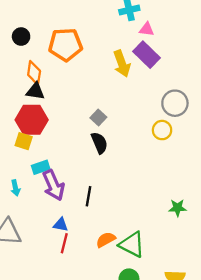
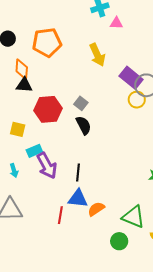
purple rectangle: (146, 55) -> (131, 78), moved
red hexagon: (32, 120) -> (48, 109), moved
yellow circle: (162, 130) -> (137, 100), moved
blue triangle: (61, 225) -> (78, 198), moved, size x1.5
green triangle: (132, 244) -> (133, 217), moved

